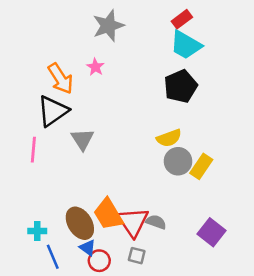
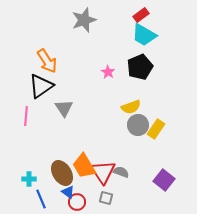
pink star: (95, 67) -> (108, 72), moved

